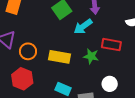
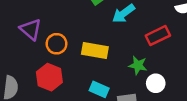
red rectangle: (111, 45) -> (158, 36), turned -36
green star: (91, 56) -> (138, 65), moved

